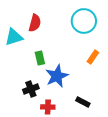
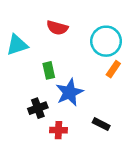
cyan circle: (84, 21) -> (106, 41), moved
red semicircle: (35, 23) -> (57, 28), moved, turned 90

